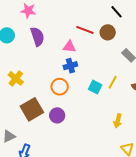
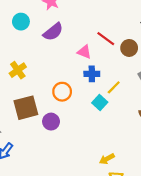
purple semicircle: (37, 37) -> (53, 32), turned 54
blue cross: (70, 66) -> (92, 74), moved
yellow line: (113, 82) -> (114, 87), moved
yellow arrow: (118, 121) -> (107, 159), moved, turned 32

